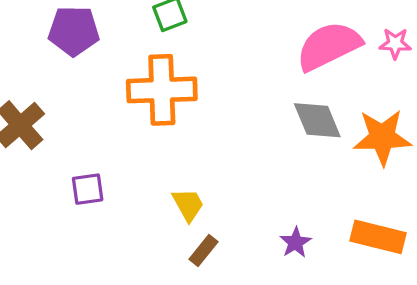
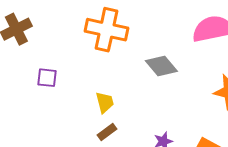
gray diamond: (317, 120) -> (161, 66), moved, turned -32

